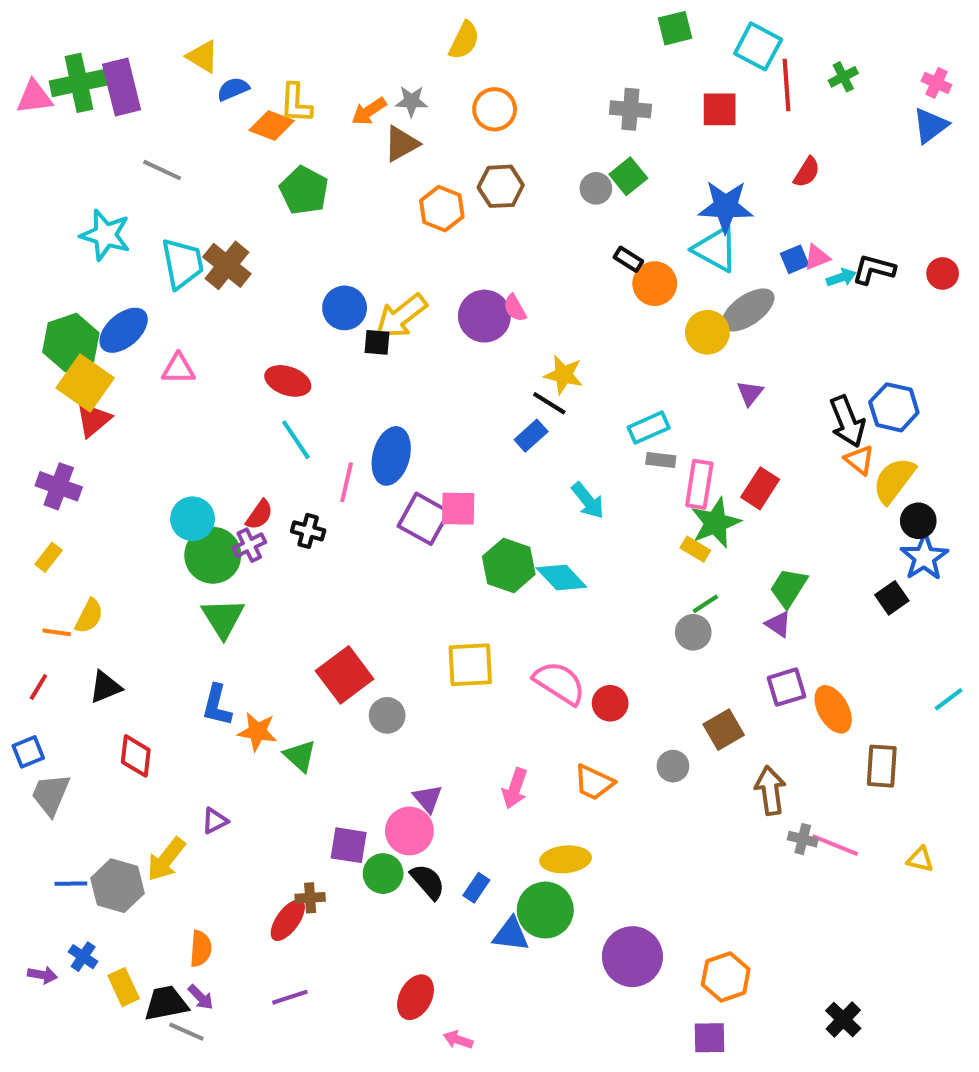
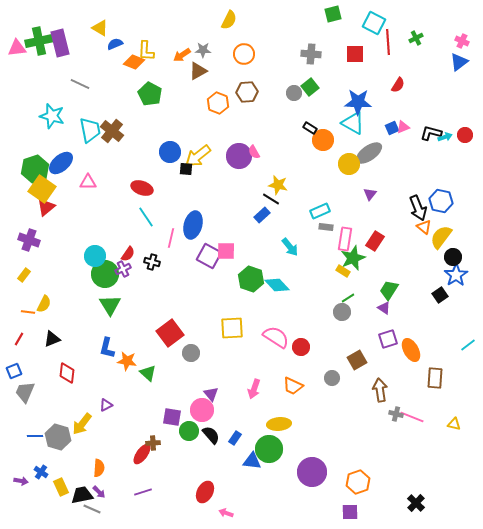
cyan arrow: (841, 278) -> (445, 137), moved

